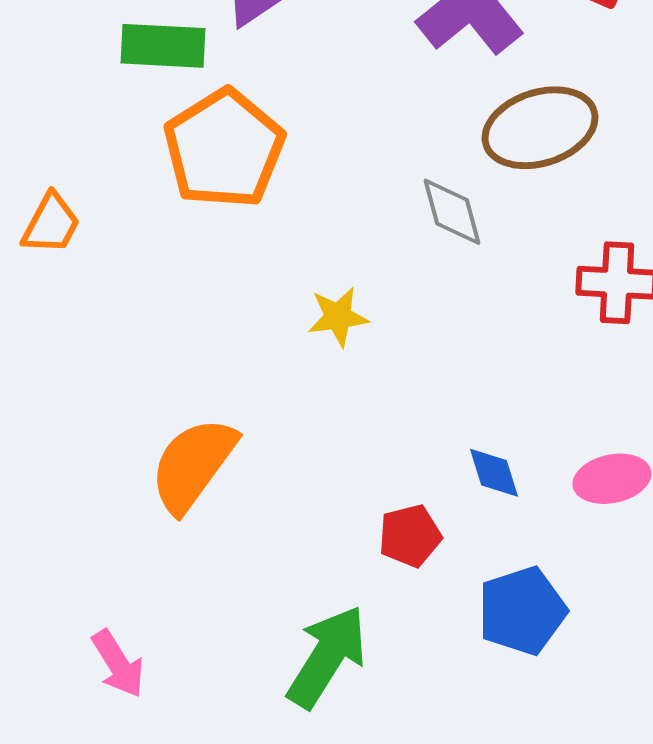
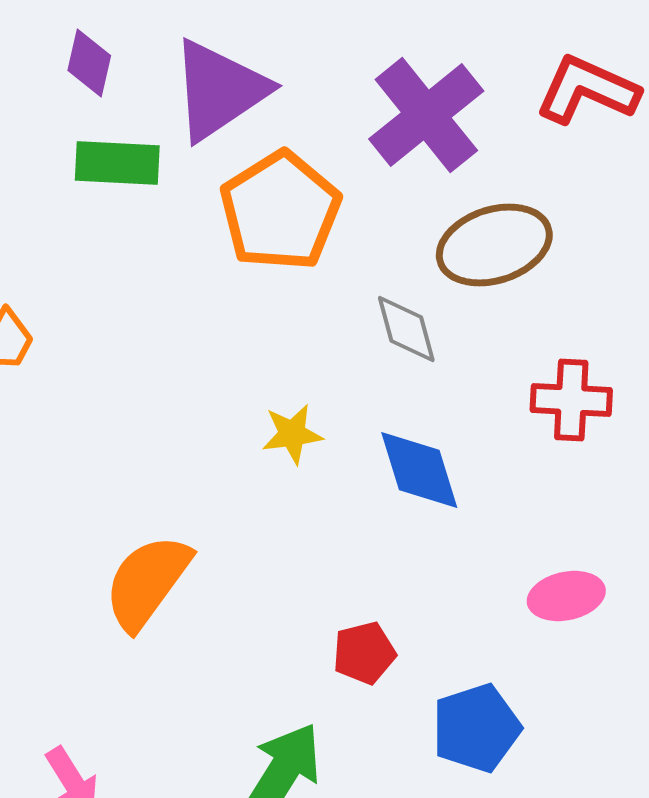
orange pentagon: (224, 149) -> (280, 211), moved
blue diamond: (494, 473) -> (419, 470), moved, size x1.6

